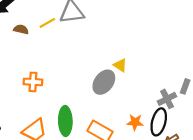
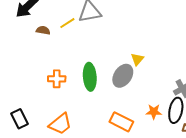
yellow triangle: (120, 65) -> (137, 59), turned 40
green ellipse: (65, 121) -> (90, 77), moved

